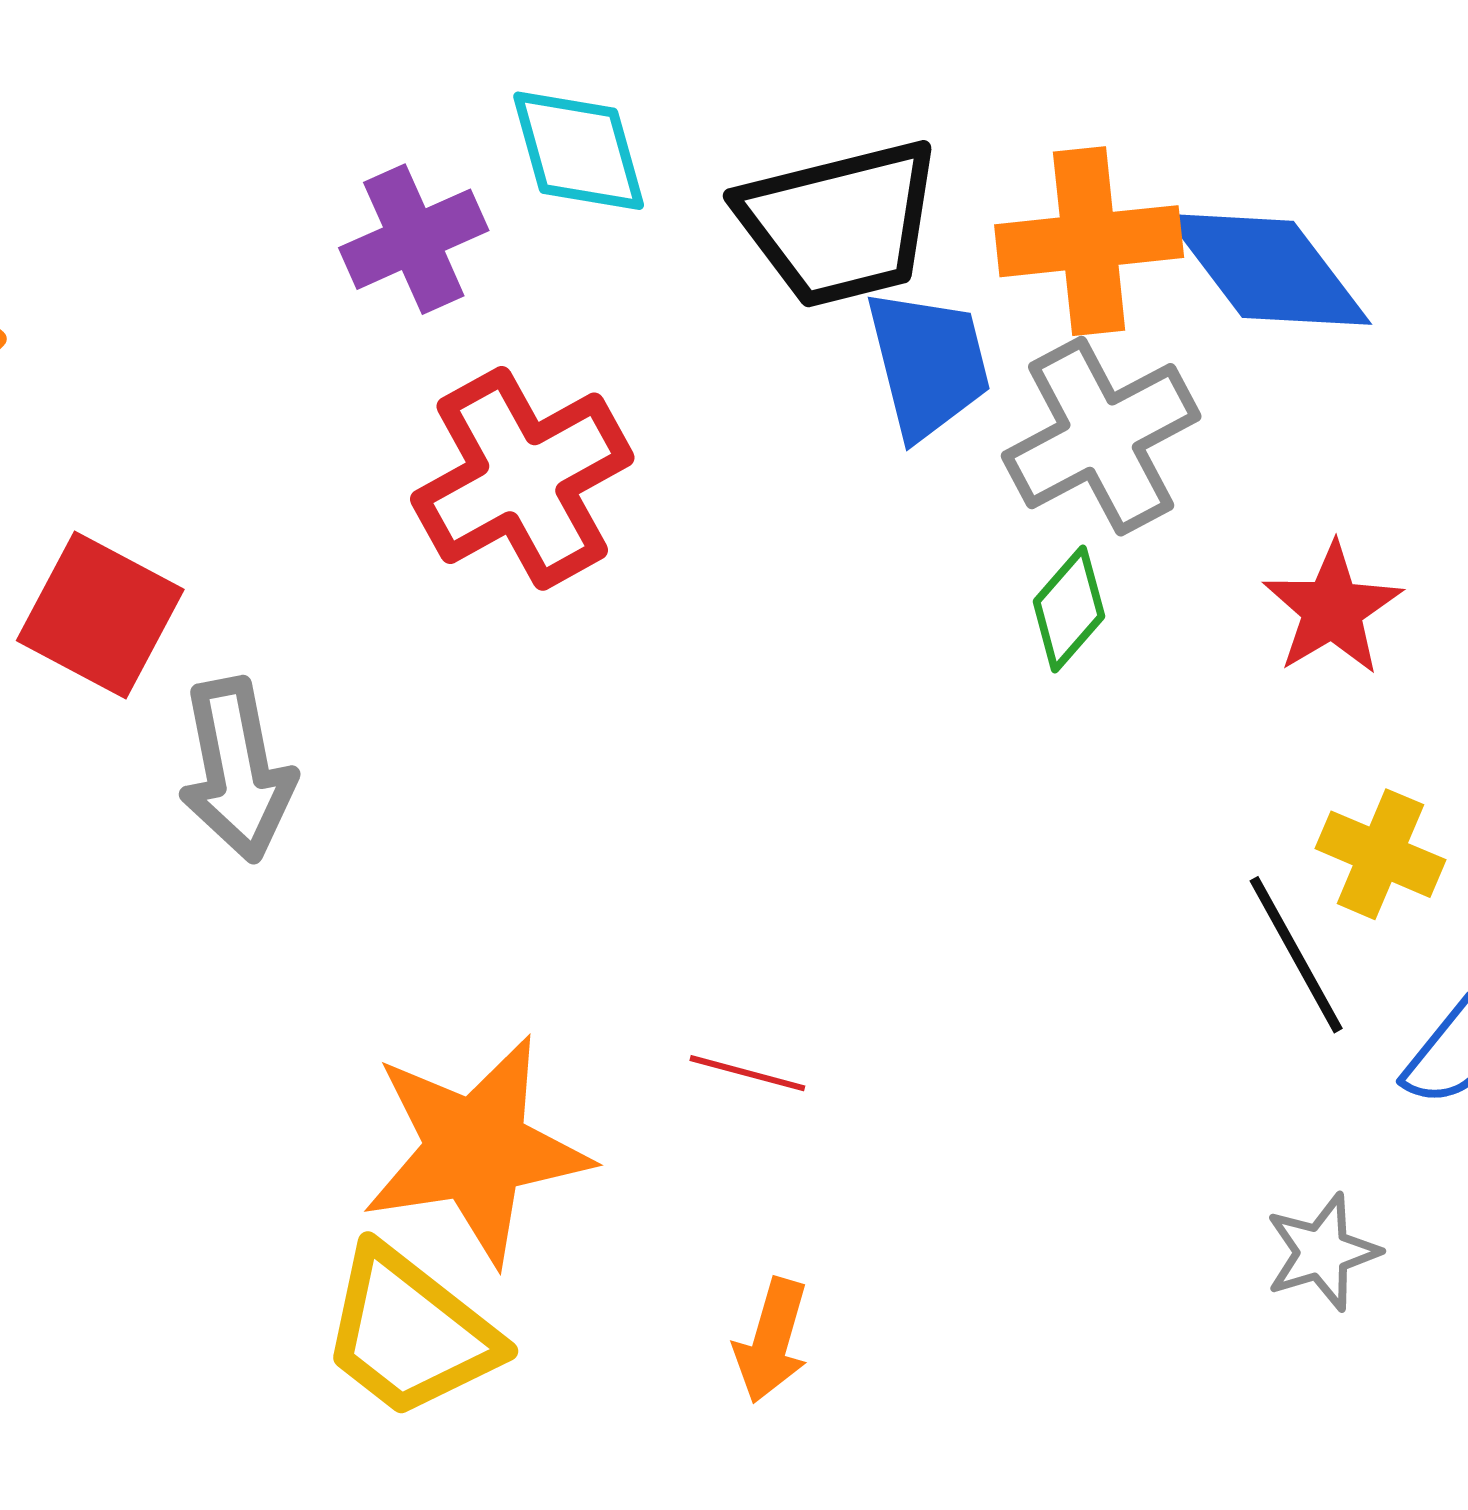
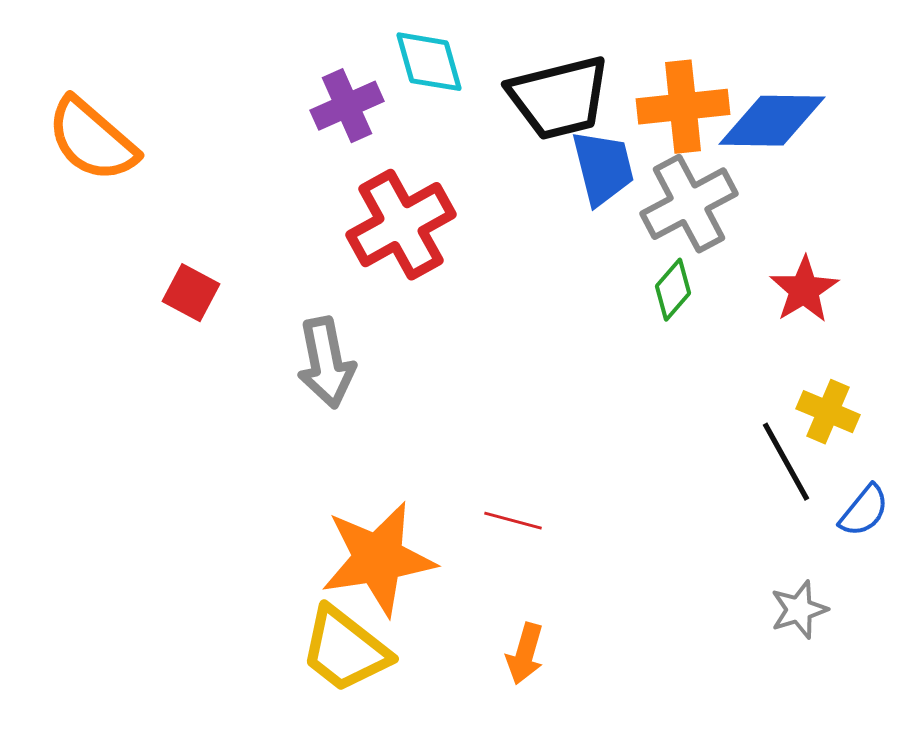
blue diamond: (1268, 269) -> (772, 121), turned -52
red square: (100, 615) -> (191, 293), size x0.7
gray arrow: (237, 770) -> (326, 363), moved

